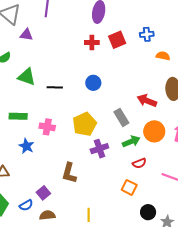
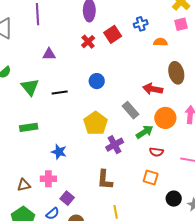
purple triangle: (26, 35) -> (49, 54), moved
red cross: (92, 43) -> (88, 42), turned -32
green triangle: (27, 77) -> (30, 87), turned 42
pink cross: (47, 127) -> (48, 179), moved
blue star: (26, 146) -> (59, 152), moved
red semicircle: (139, 163) -> (156, 152), turned 40
brown L-shape: (69, 173) -> (105, 180), moved

